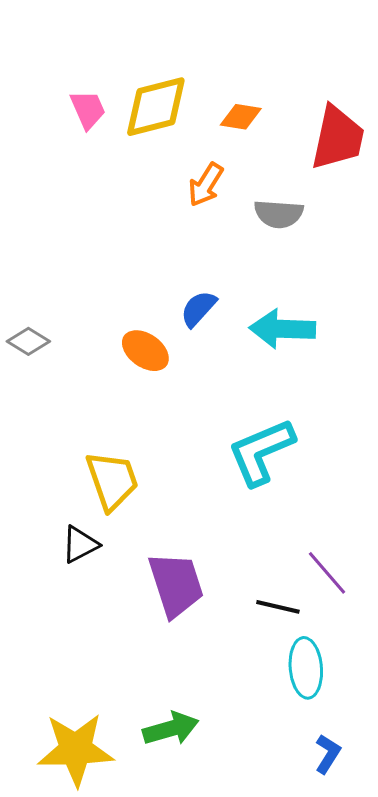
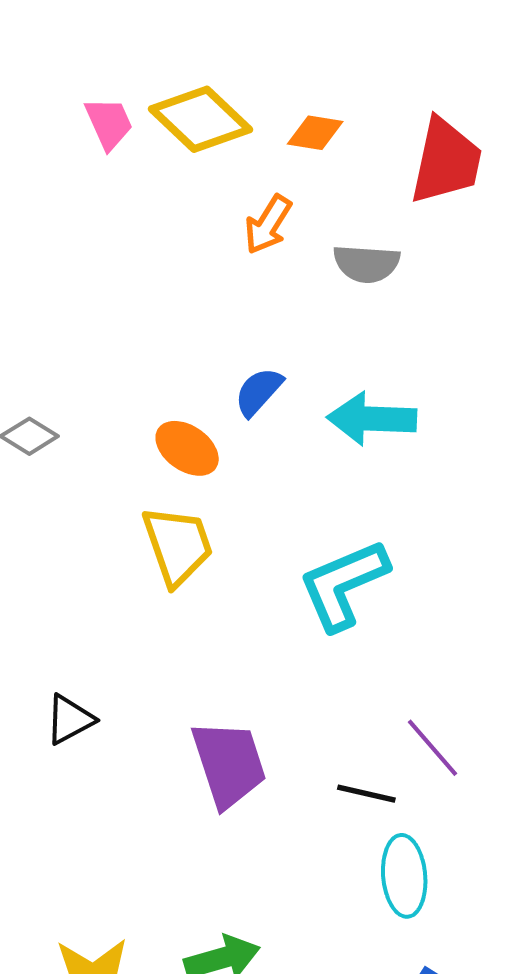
yellow diamond: (156, 107) -> (201, 119), turned 58
yellow trapezoid: (112, 481) -> (178, 545), moved
black triangle: (80, 544) -> (70, 719), moved

